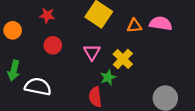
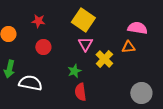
orange triangle: (134, 26) -> (128, 47), moved
pink triangle: (92, 52) -> (85, 44), moved
green star: (108, 77) -> (74, 71), moved

